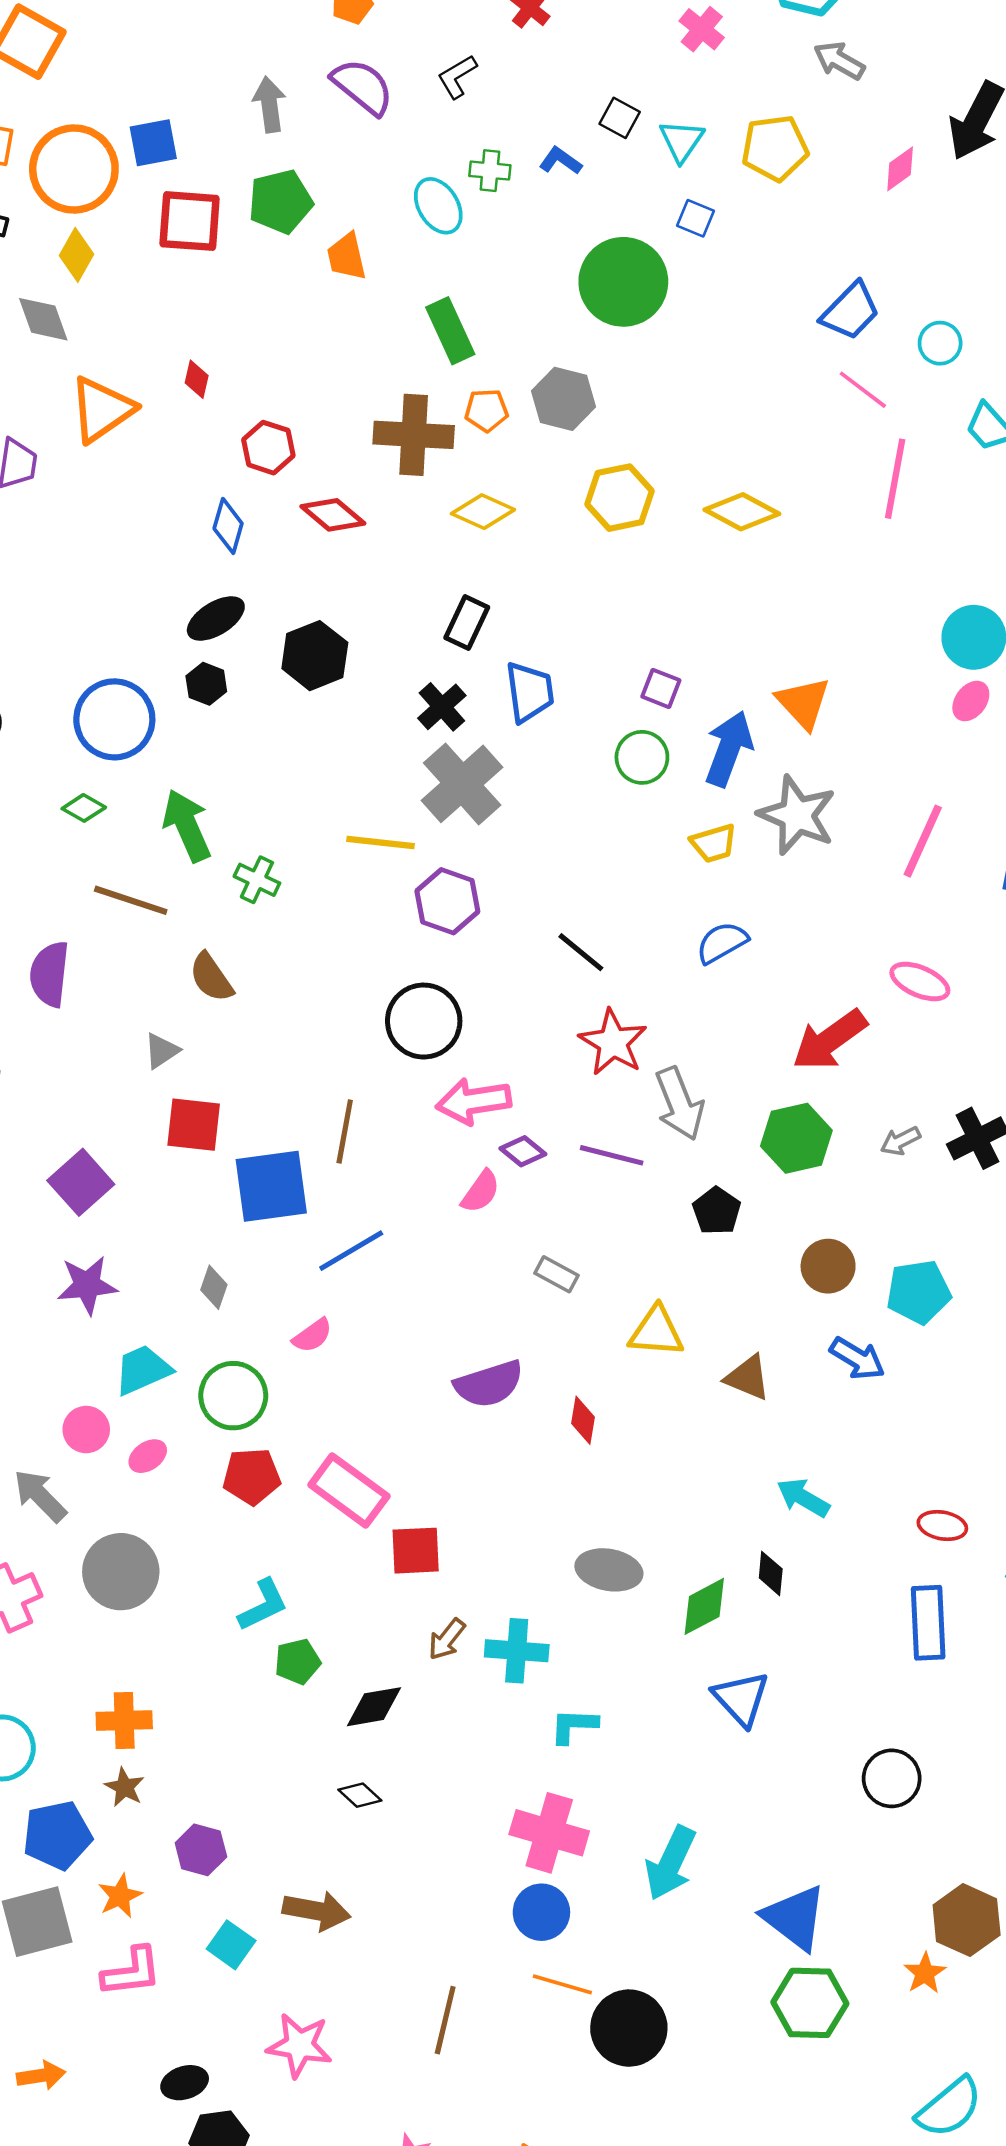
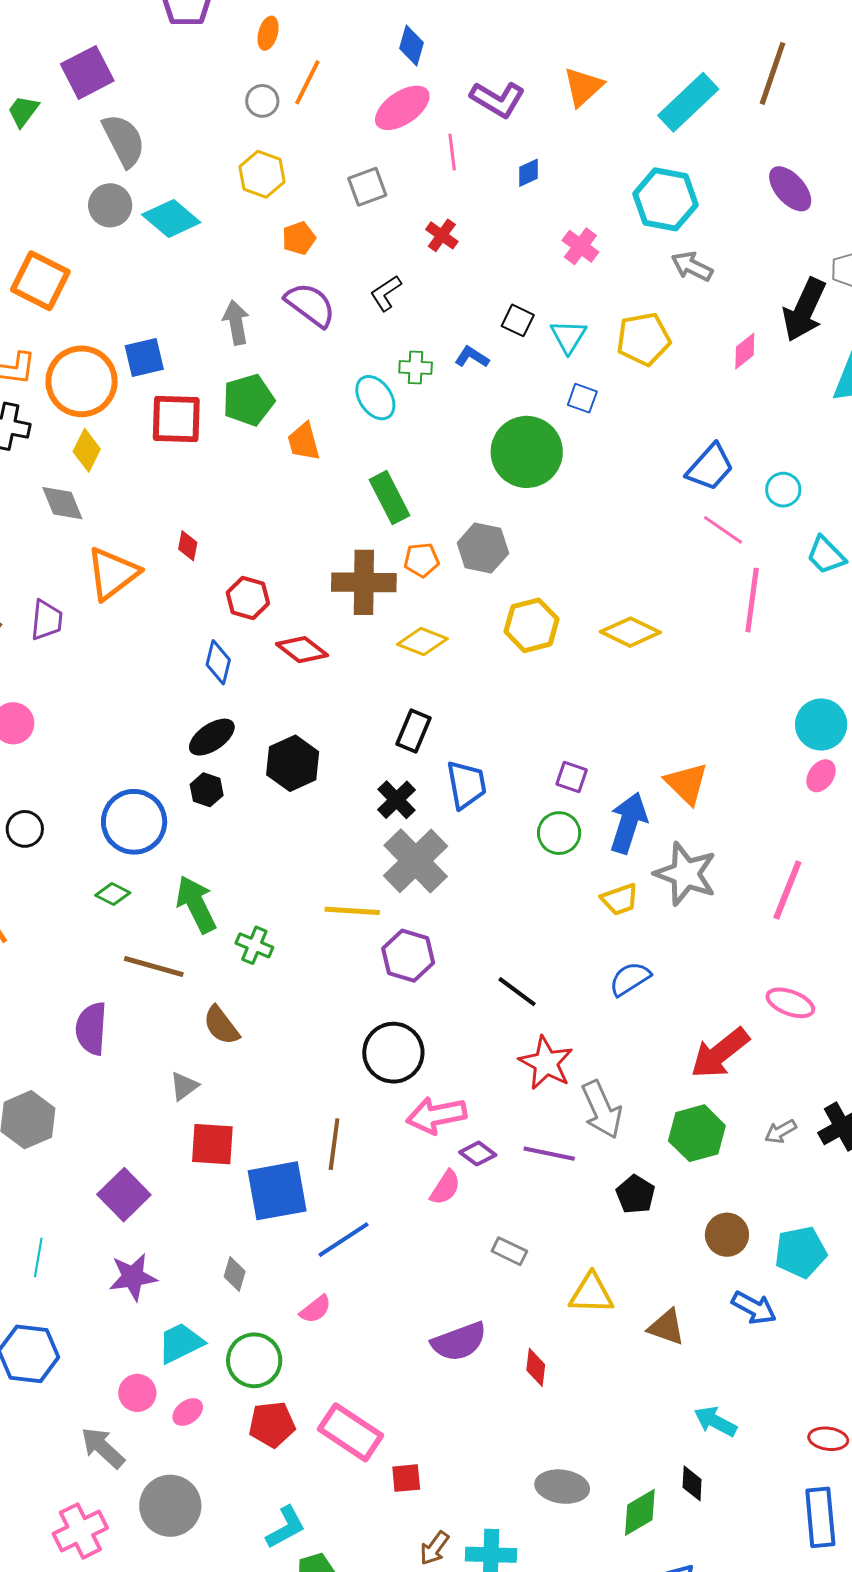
red square: (416, 1551) -> (406, 1478), size x0.7

